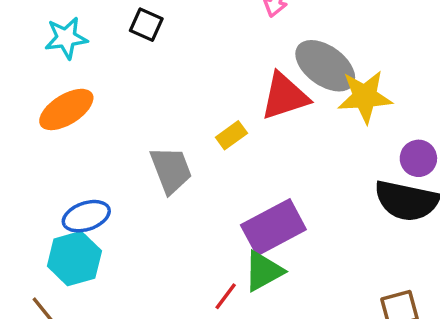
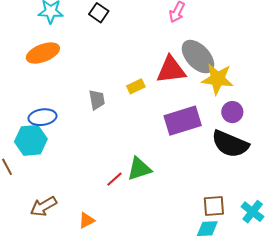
purple circle: (418, 158) -> (232, 112), moved
gray trapezoid: (171, 170) -> (97, 100), size x0.7
purple rectangle: (273, 227) -> (183, 121), moved

